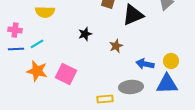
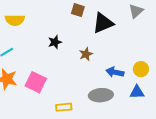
blue triangle: (167, 84) -> (137, 92), size x0.7
yellow rectangle: (105, 99) -> (64, 107), moved

